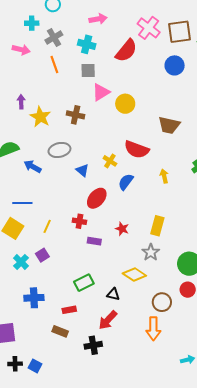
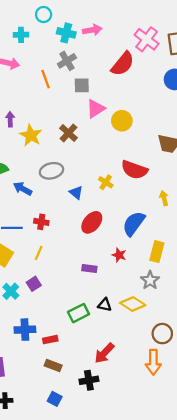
gray cross: (54, 37) -> (67, 61), moved
cyan cross: (87, 44) -> (66, 33), moved
brown cross: (76, 115) -> (69, 133), turned 30
blue semicircle: (126, 182) -> (134, 223), moved, size x1.4
red cross: (79, 221) -> (41, 222), moved
black triangle: (113, 294) -> (105, 305), moved
red rectangle: (69, 310) -> (50, 340), moved
blue square: (35, 366) -> (55, 399), moved

